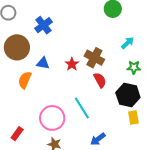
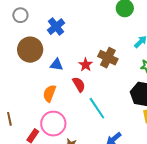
orange semicircle: (25, 80) -> (49, 93), moved
red semicircle: (100, 80) -> (79, 84), moved
pink circle: (52, 118) -> (53, 124), moved

